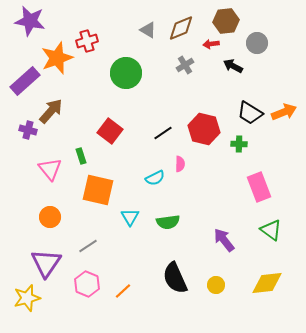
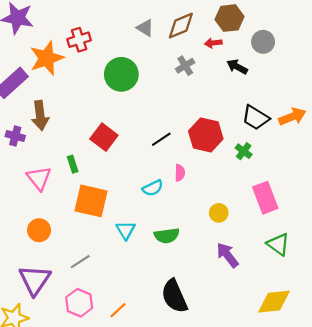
brown arrow: (51, 111) -> (40, 115), turned 132
green cross: (239, 144) -> (244, 151), turned 35
yellow circle: (216, 285) -> (219, 213), moved

